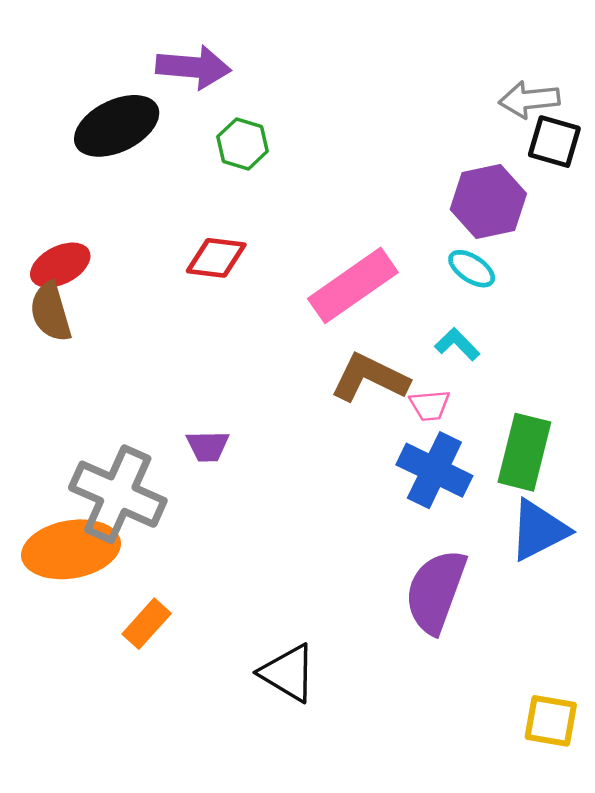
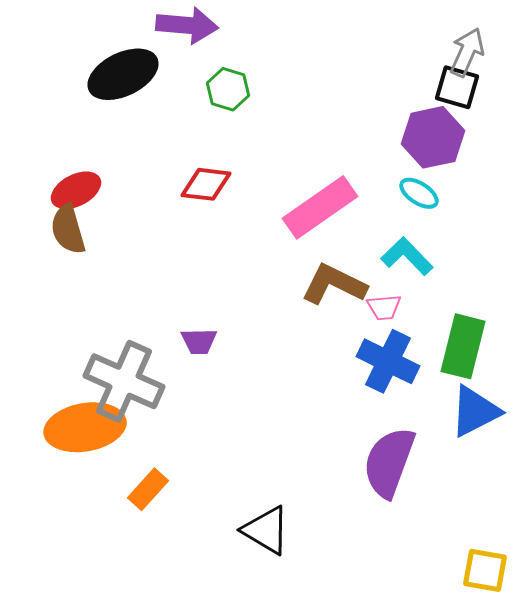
gray arrow: (529, 100) -> (467, 52), turned 120
black square: (554, 142) -> (457, 87), moved
cyan L-shape: (457, 344) -> (407, 256), size x1.4

